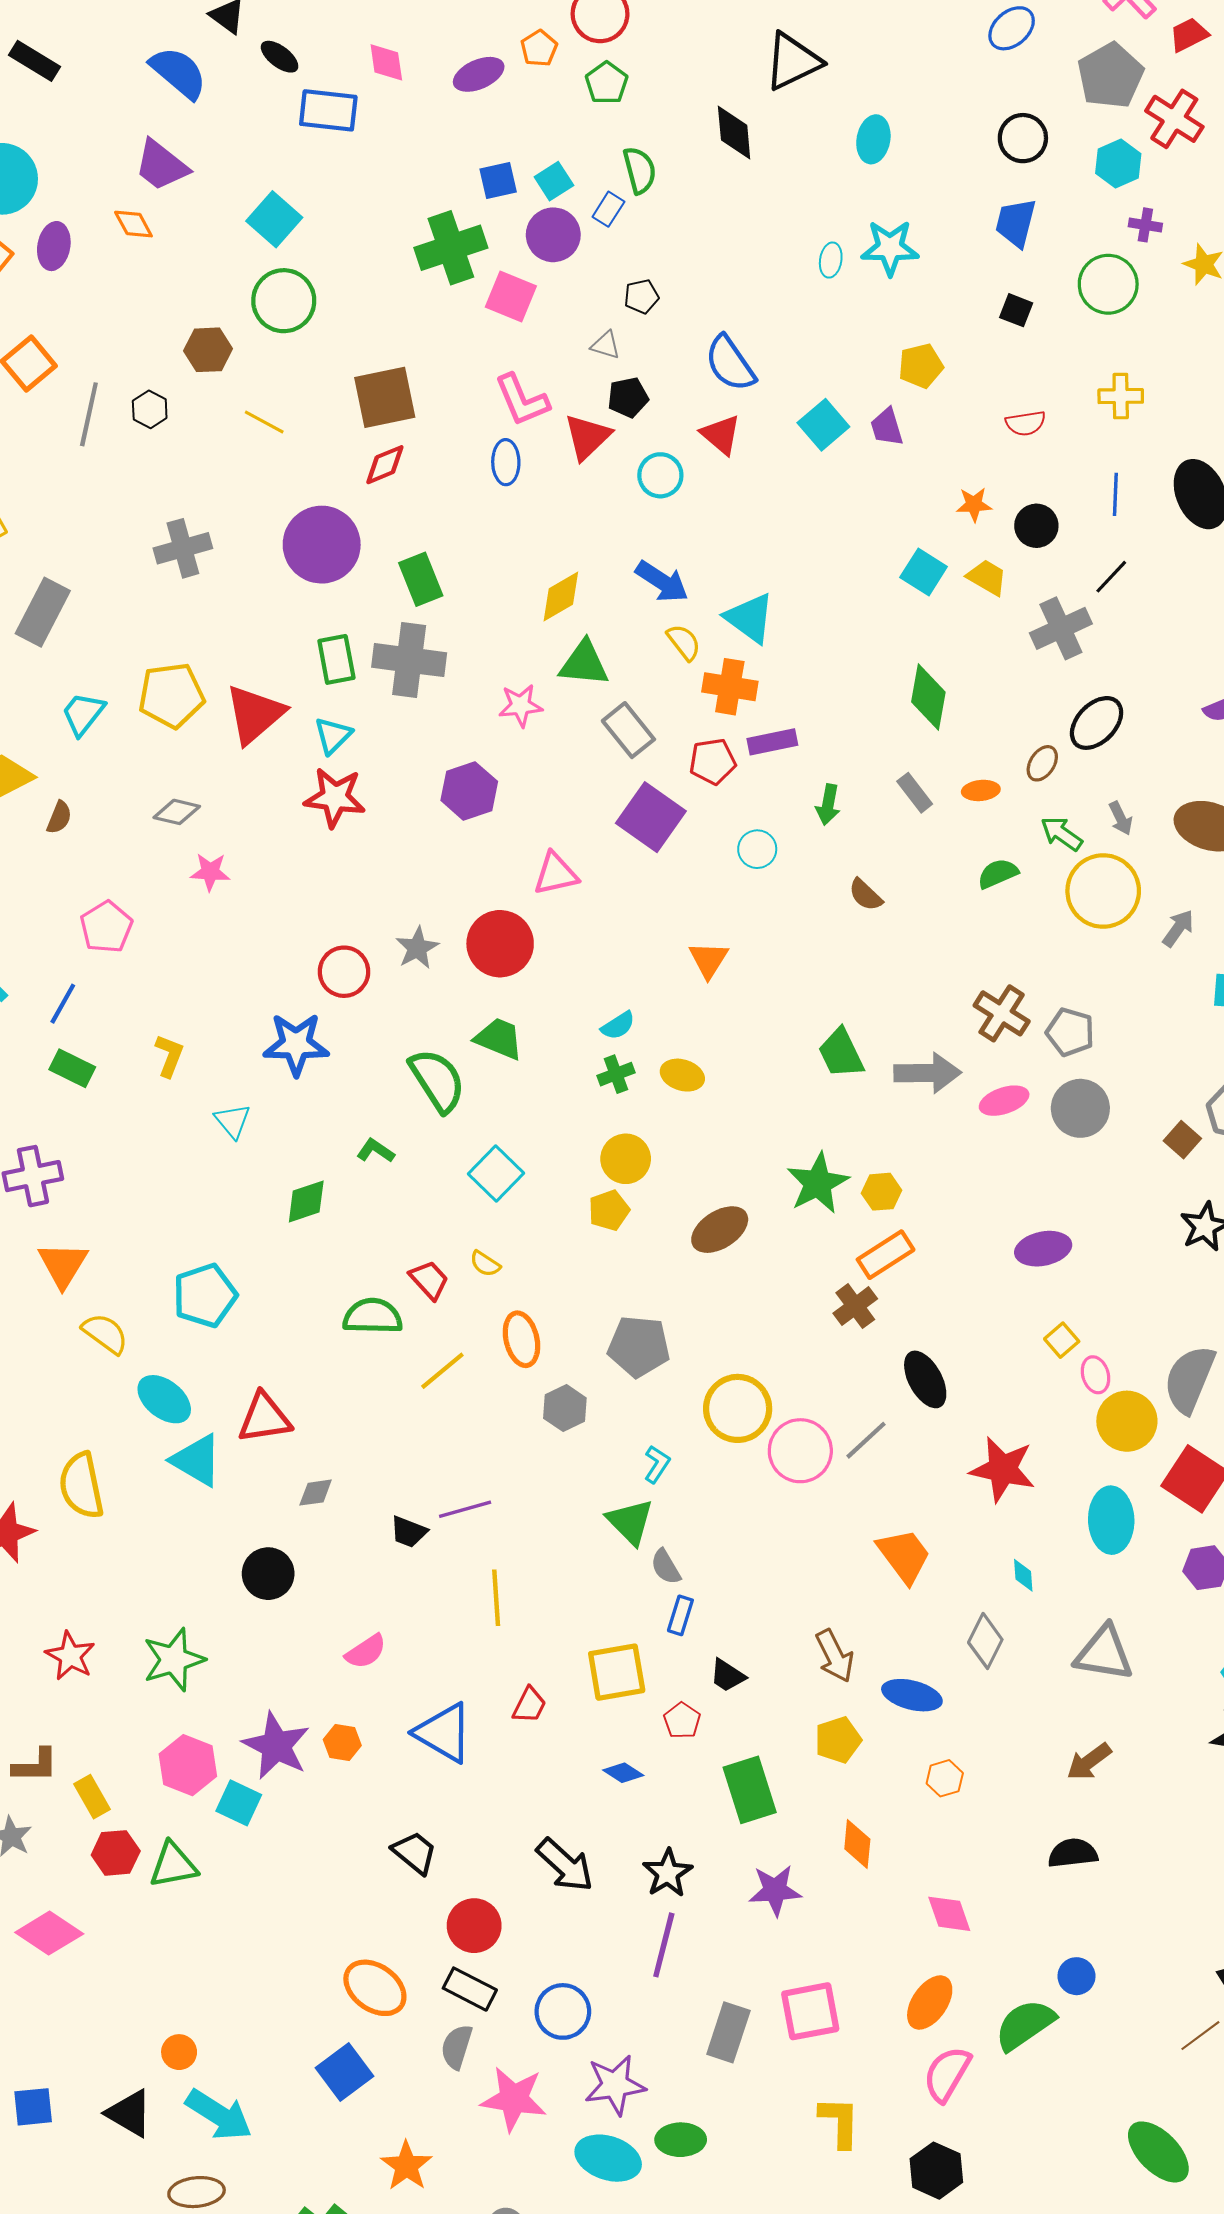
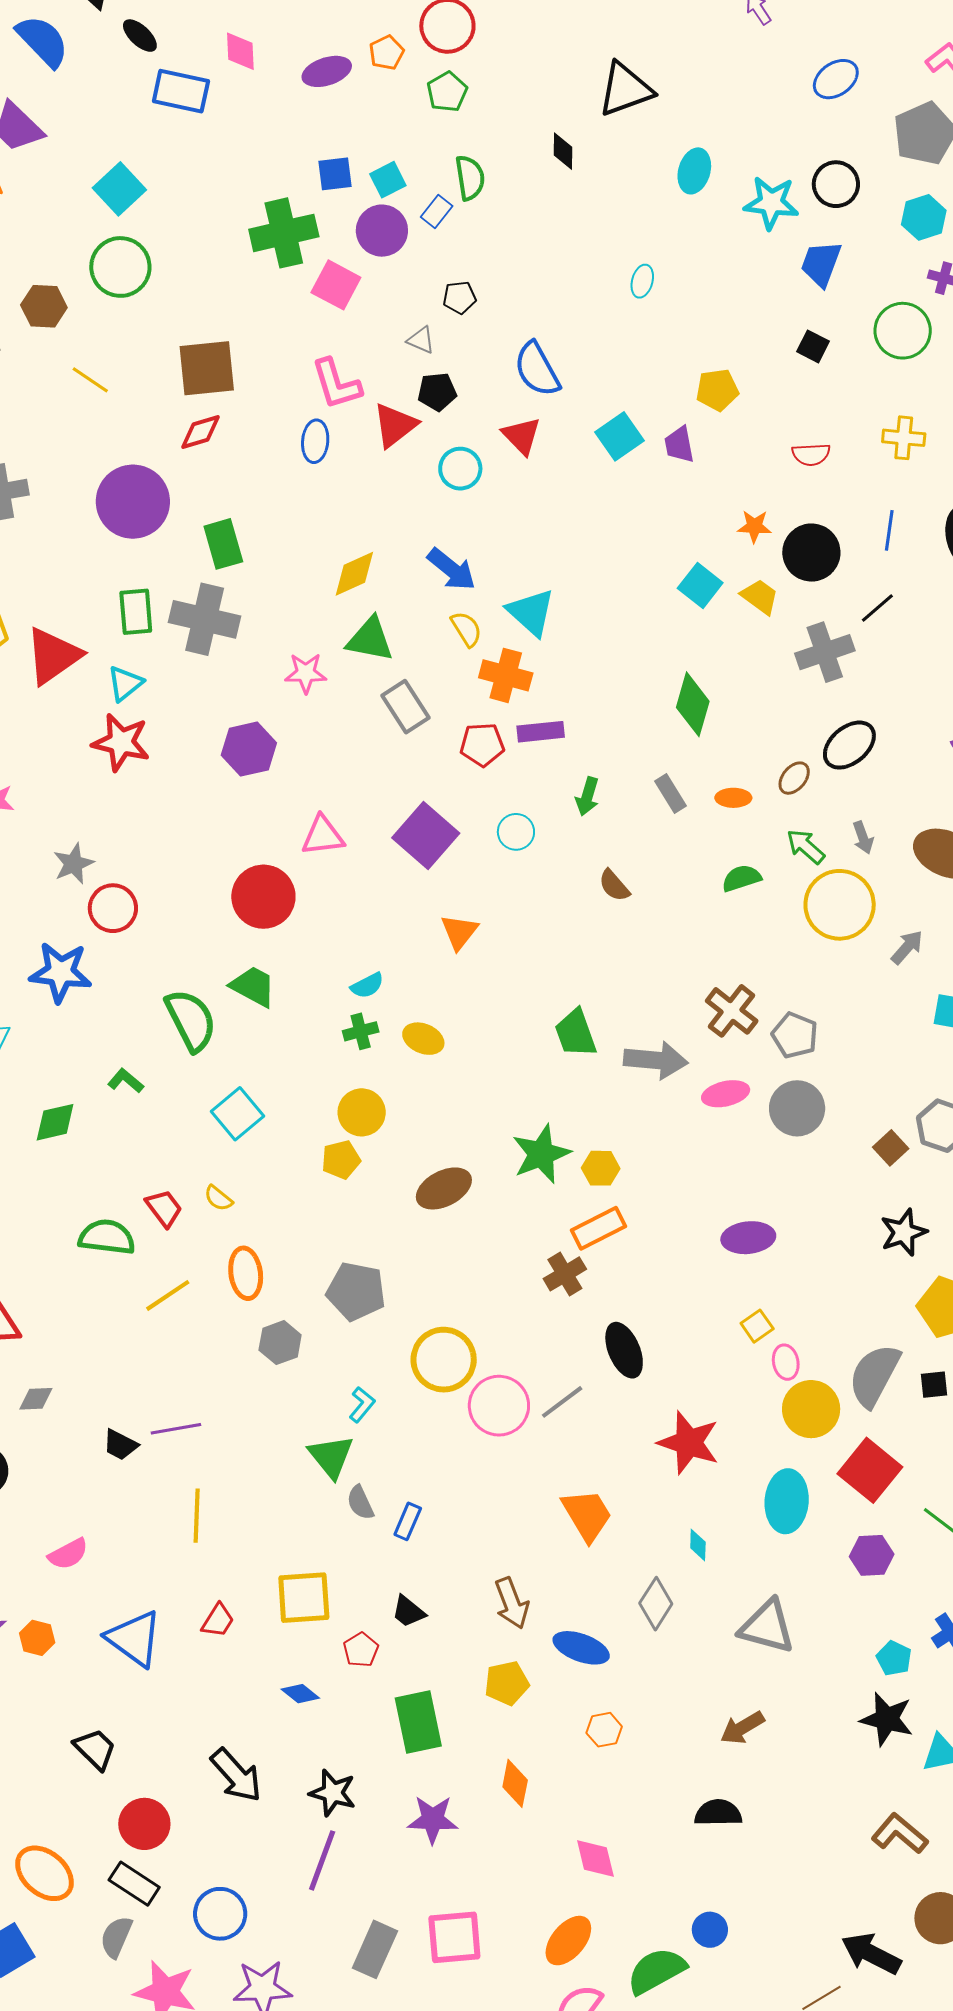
black diamond: (734, 133) -> (563, 151), size x0.7
cyan star: (890, 248) -> (771, 203), moved
black circle: (1036, 526) -> (811, 553), size x1.4
purple square: (651, 817) -> (426, 836), moved
gray star: (417, 948) -> (74, 864), moved
blue rectangle: (680, 1615) -> (408, 1521), moved
black star: (668, 1873) -> (333, 1793), turned -30

